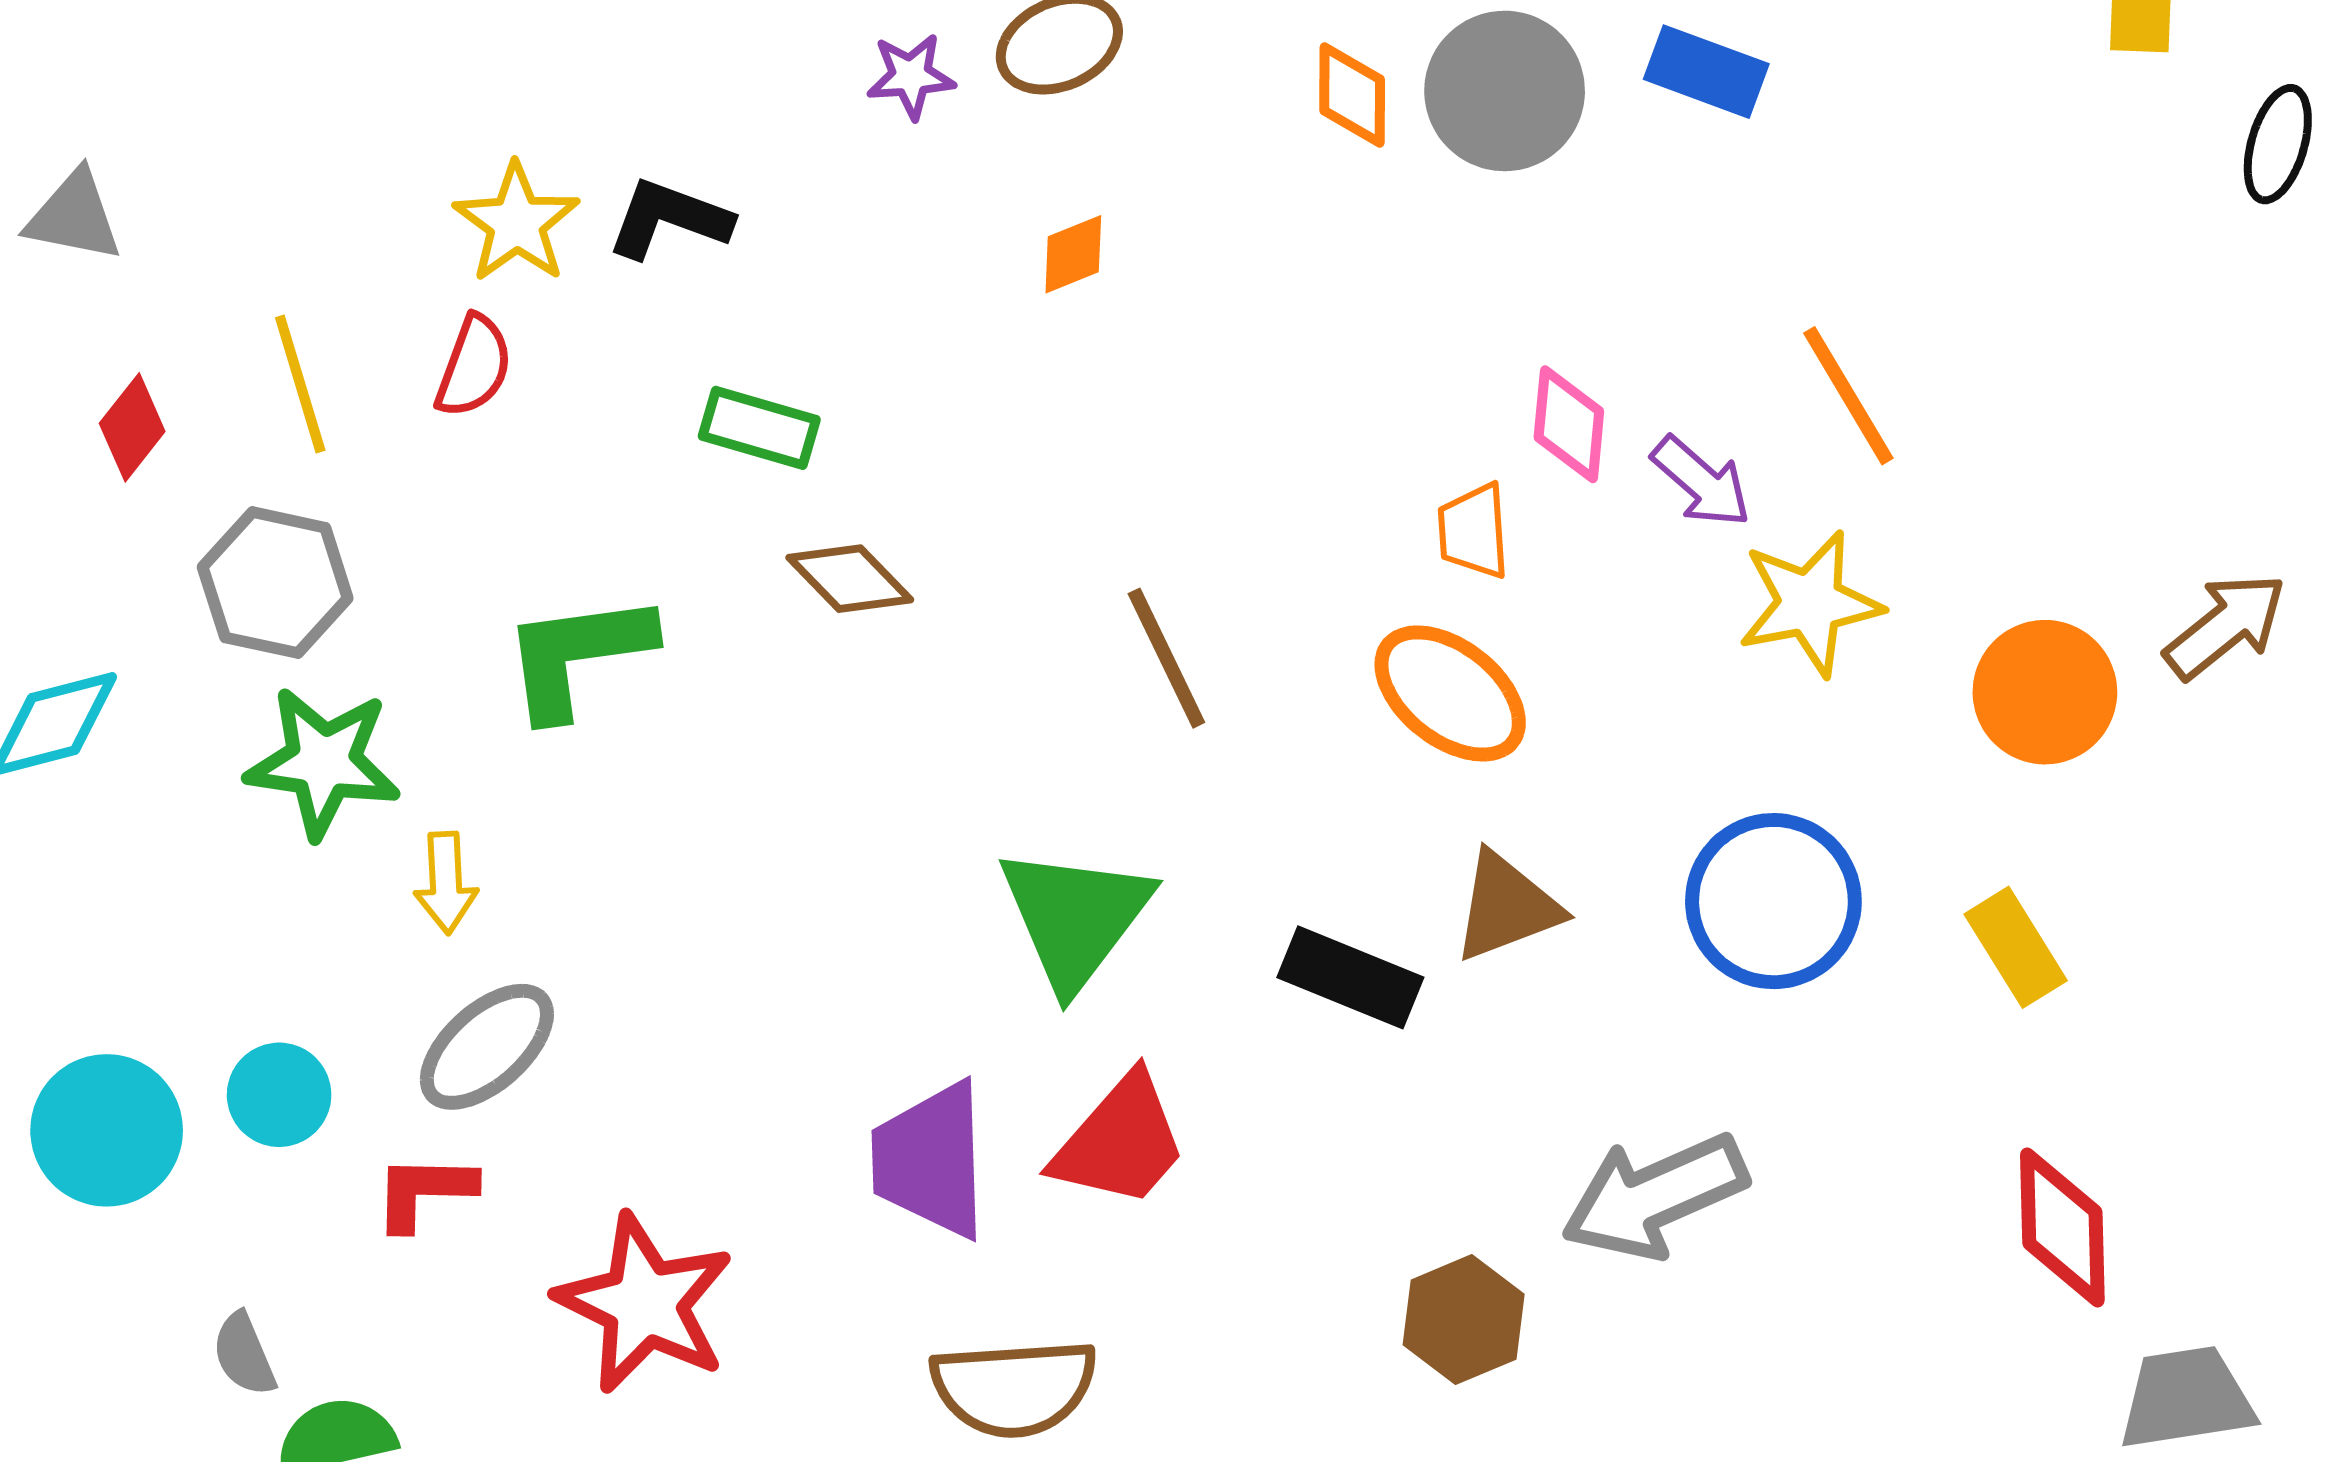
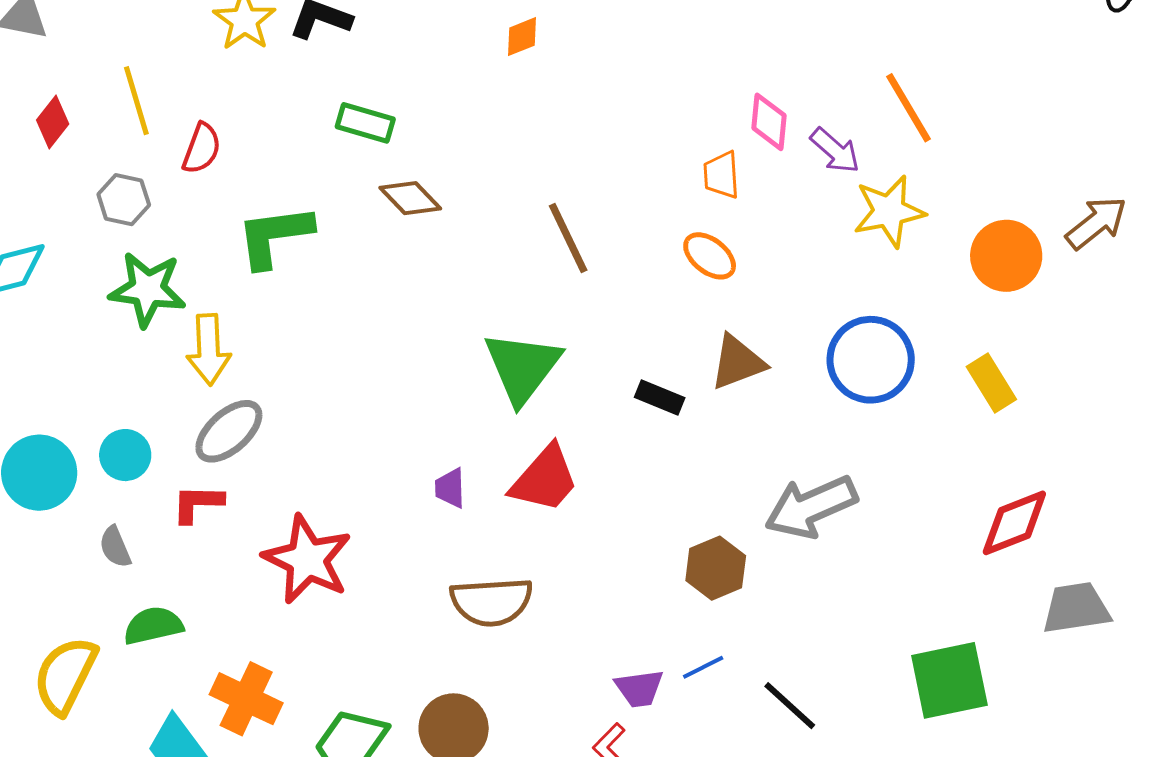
red semicircle: (474, 366) -> (202, 148), moved
gray hexagon: (275, 583) -> (124, 200), size x0.7
orange ellipse: (1450, 693) -> (710, 256), size x0.7
yellow arrow: (446, 883) -> (209, 349), size x1.4
black rectangle: (1350, 977) -> (660, 397), size x0.7
purple trapezoid: (930, 1160) -> (450, 488), size x0.5
red diamond: (2062, 1228) -> (1014, 523), turned 70
gray semicircle: (244, 1354) -> (115, 547), moved

